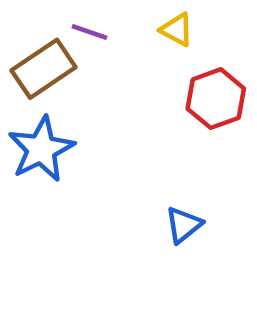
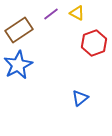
purple line: (89, 32) -> (51, 14), moved, turned -56

